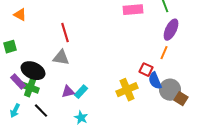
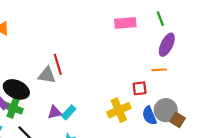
red line: (65, 33) -> (58, 64), moved
orange line: (164, 53) -> (159, 70), turned 64
red square: (146, 70) -> (140, 88), turned -32
blue semicircle: (155, 81) -> (149, 116), moved

